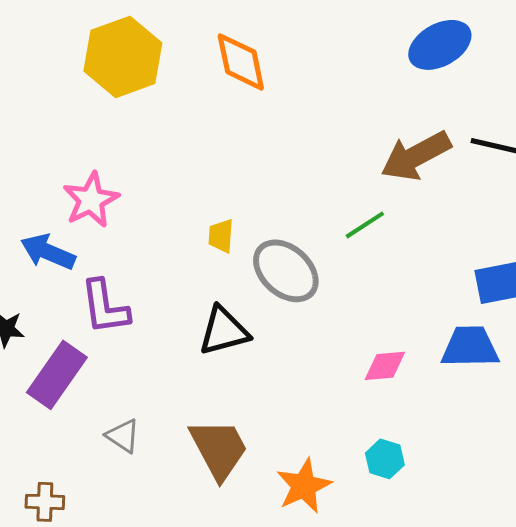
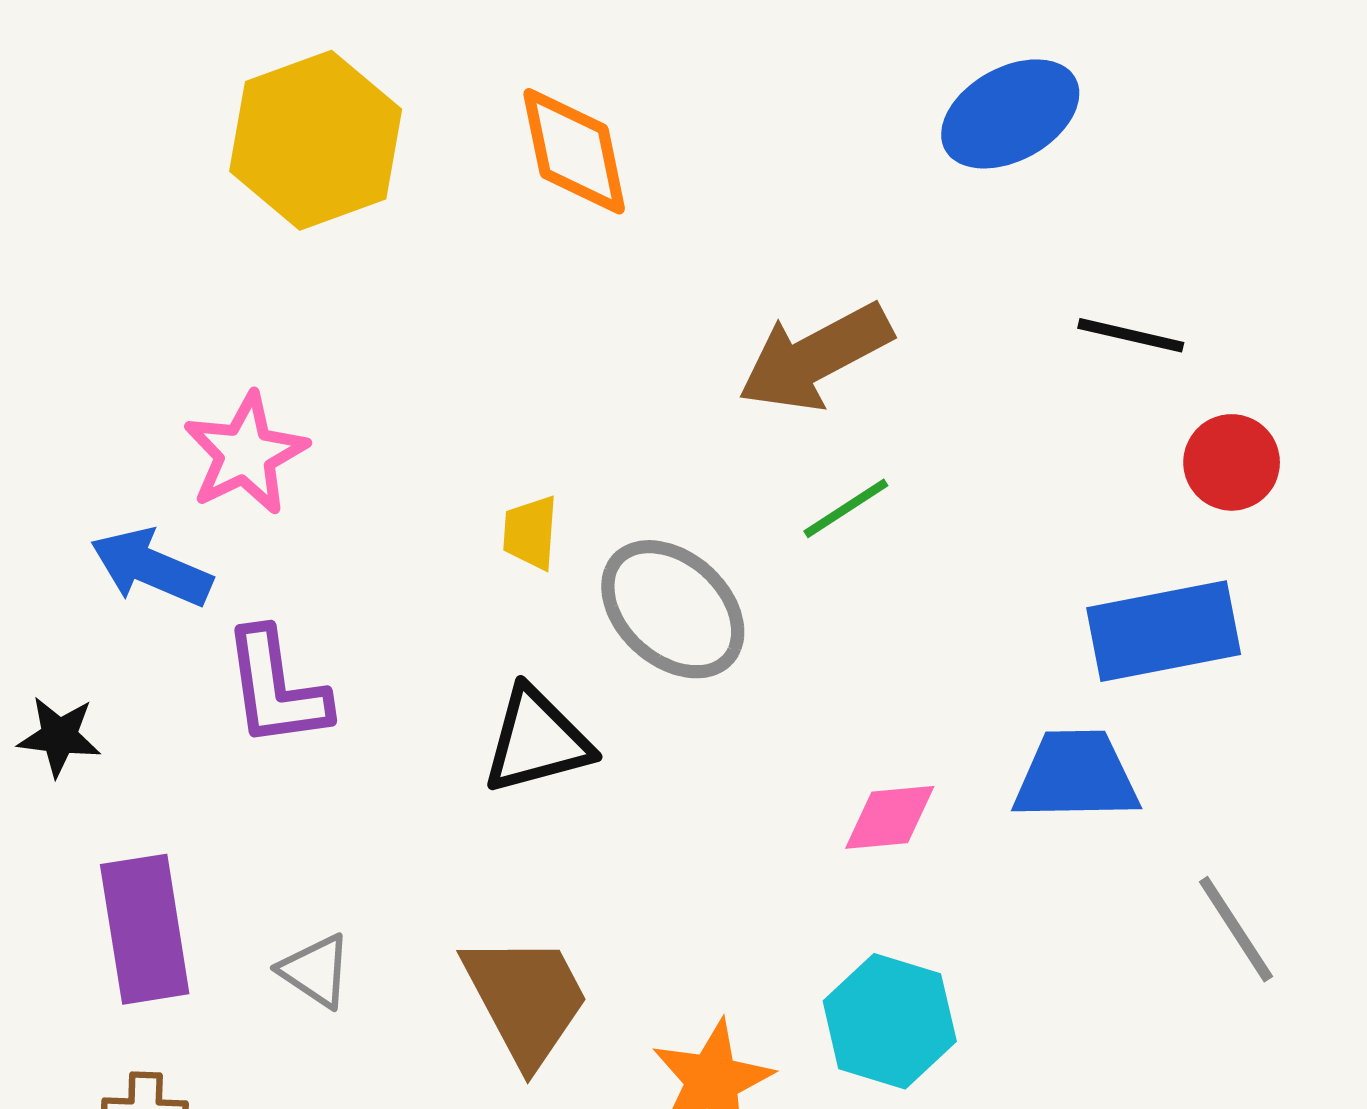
brown arrow: (416, 156) -> (815, 357), moved
purple rectangle: (57, 375) -> (145, 929), moved, turned -44
cyan hexagon: (385, 459) -> (890, 1021), size x1.5

